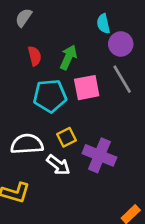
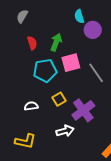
gray line: (122, 79) -> (96, 73), moved
white semicircle: (27, 144) -> (31, 106), size x0.6
purple cross: (99, 155) -> (83, 110), turned 35
white arrow: (58, 165) -> (65, 131), moved, turned -48

